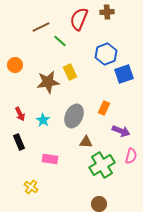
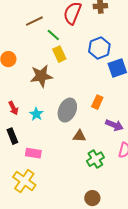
yellow rectangle: (70, 72) -> (59, 54), moved
pink rectangle: (50, 159) -> (33, 153), moved
green cross: (102, 165) -> (95, 159), size x0.7
yellow cross: (31, 187) -> (24, 181), size x1.6

